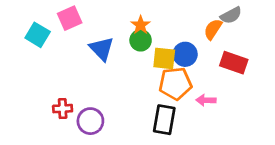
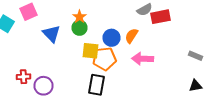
orange semicircle: (213, 29) -> (132, 36), moved
yellow square: (164, 58) -> (90, 51), moved
red rectangle: (234, 63) -> (160, 17), moved, turned -30
pink arrow: (206, 100) -> (142, 59), moved, size x1.5

